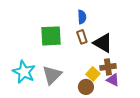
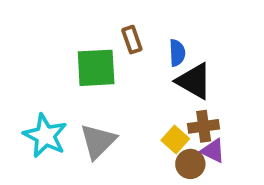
blue semicircle: (82, 17) -> (177, 53), moved
brown rectangle: (82, 37) -> (132, 40), moved
brown circle: (86, 87) -> (190, 164), moved

